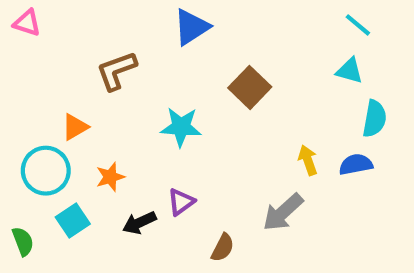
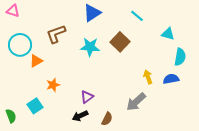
cyan line: (358, 25) -> (137, 16), moved
cyan star: (181, 127) -> (90, 47), moved
cyan circle: (46, 171) -> (20, 45), moved
black arrow: (139, 223) -> (80, 116), moved

